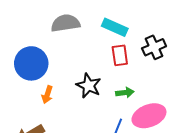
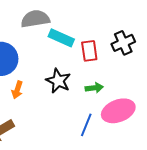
cyan rectangle: (115, 27) -> (61, 38), moved

